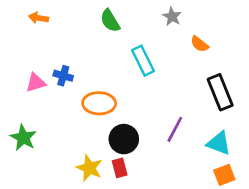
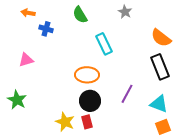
orange semicircle: (200, 44) -> (161, 38), moved, size x1.5
blue cross: (63, 76) -> (46, 29), moved
orange ellipse: (99, 103) -> (87, 75), moved

